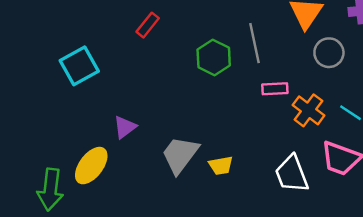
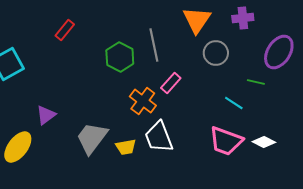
pink rectangle: (275, 89) -> (171, 83), turned -45
orange cross: (309, 110) -> (143, 101), moved
white trapezoid: (292, 174) -> (159, 137), moved

